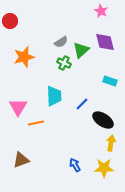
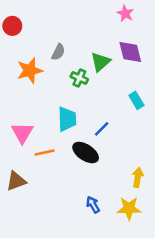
gray semicircle: (61, 42) -> (58, 52), moved, turned -32
cyan rectangle: (110, 81) -> (136, 100), turned 40
black ellipse: (103, 120) -> (86, 153), moved
brown triangle: (21, 160) -> (16, 181), moved

